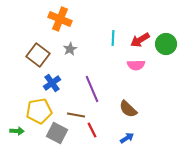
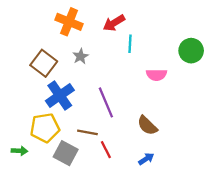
red arrow: (140, 40) -> (114, 23), moved
blue cross: (52, 83) -> (60, 96), size x1.4

